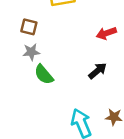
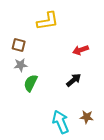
green semicircle: (44, 74) -> (31, 83), turned 66

